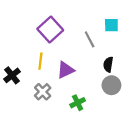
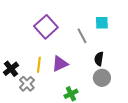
yellow line: (40, 61) -> (39, 65), moved
gray cross: (43, 92) -> (27, 84), moved

